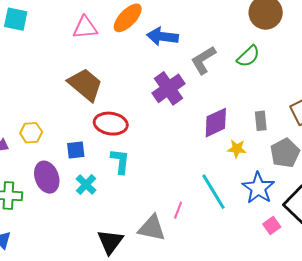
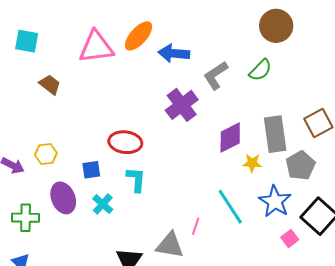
pink triangle: (85, 28) -> (96, 47), size x1.4
brown trapezoid: (85, 85) -> (50, 85), moved, size x0.6
gray rectangle: (261, 121) -> (275, 134), size x1.8

